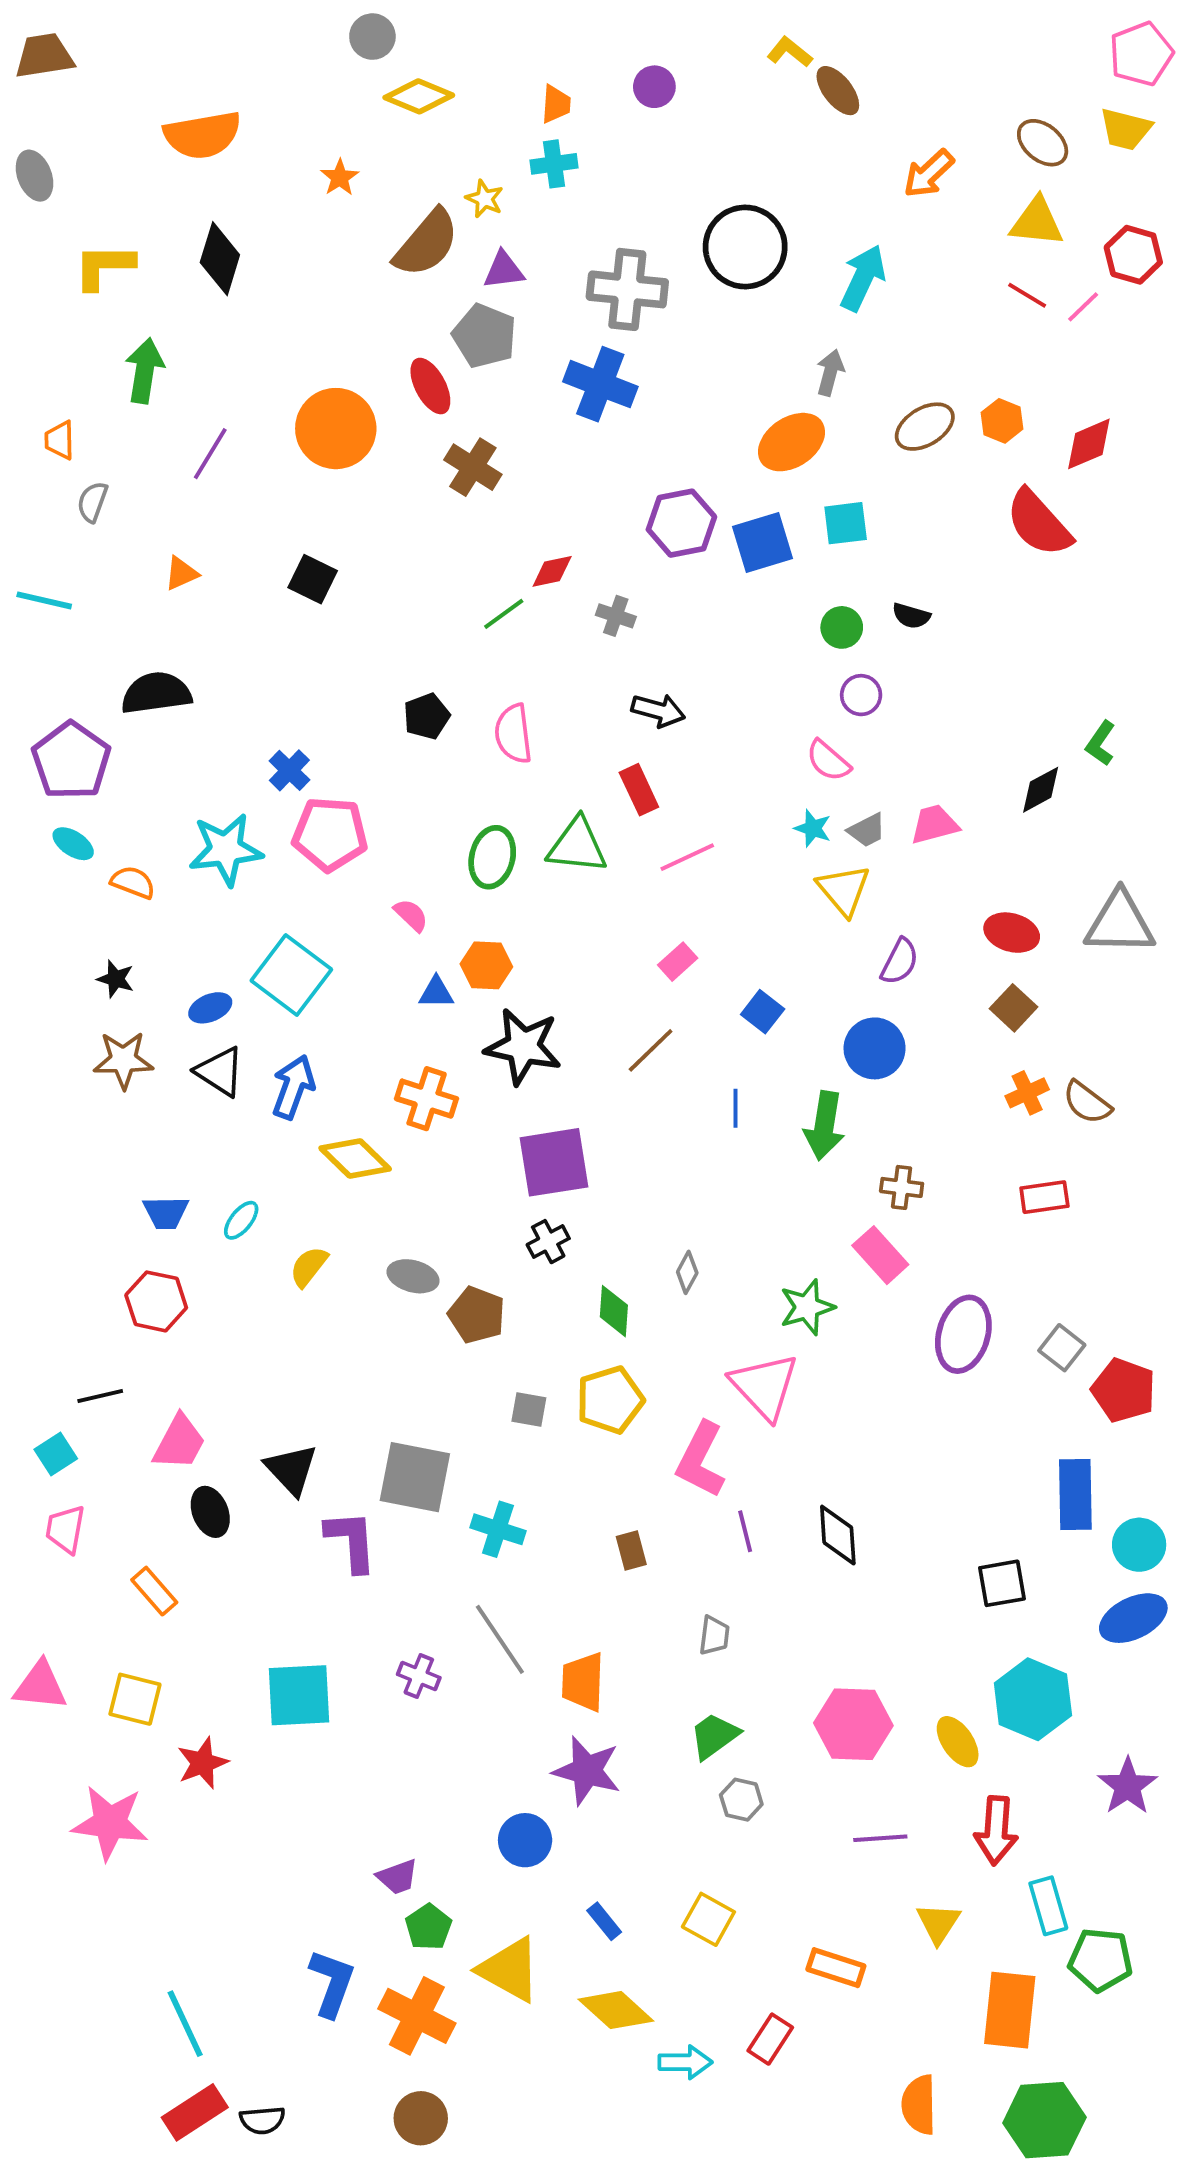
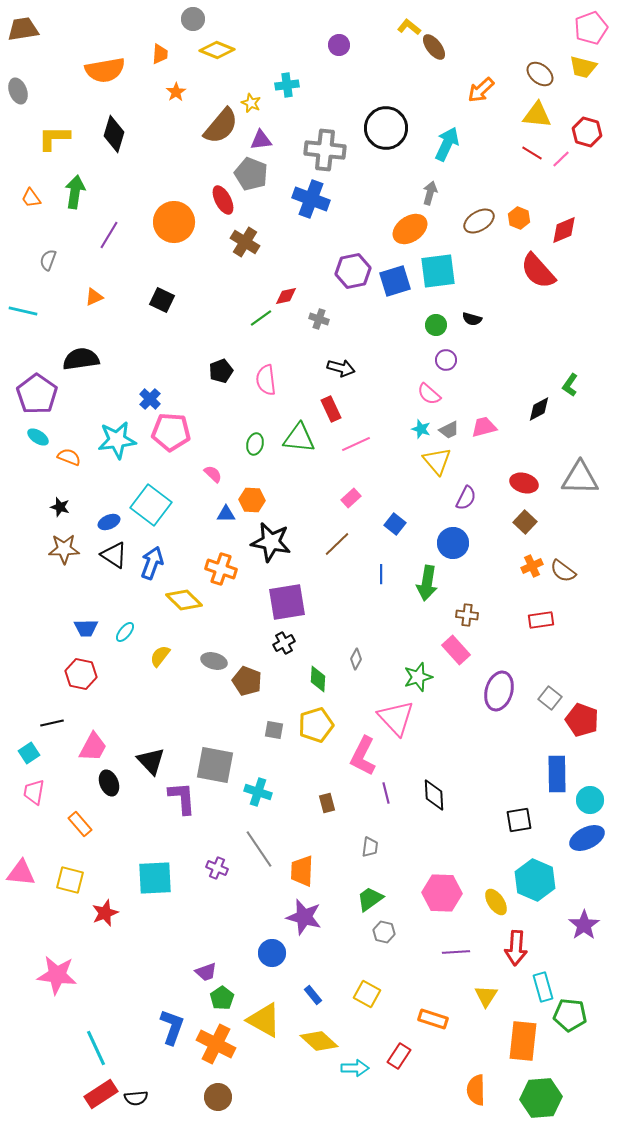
orange trapezoid: (556, 104) -> (160, 54), moved
orange trapezoid: (60, 440) -> (31, 198), moved, turned -35
cyan square: (846, 523) -> (438, 271), size x1.5
green ellipse: (492, 857) -> (255, 444), size x0.7
pink star: (110, 1823) -> (57, 975), moved

